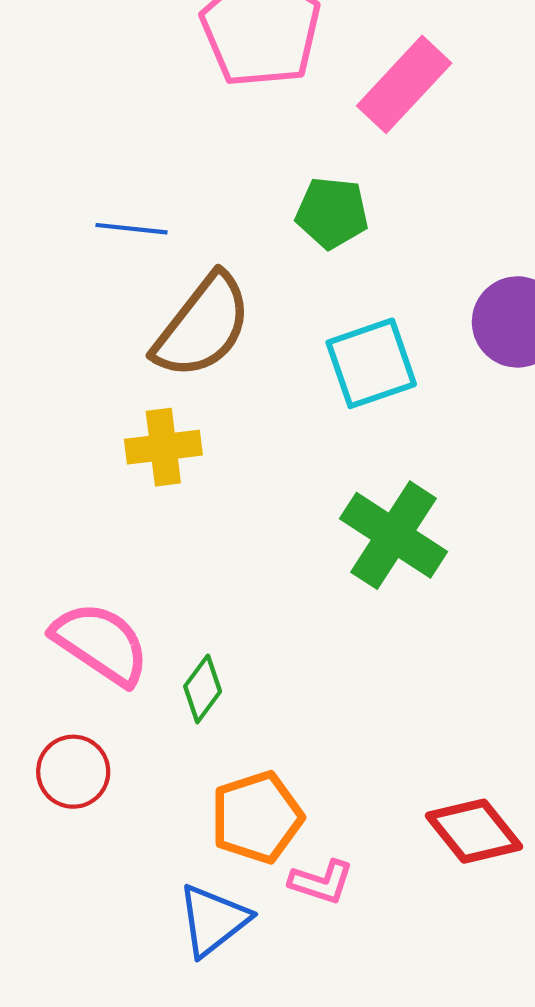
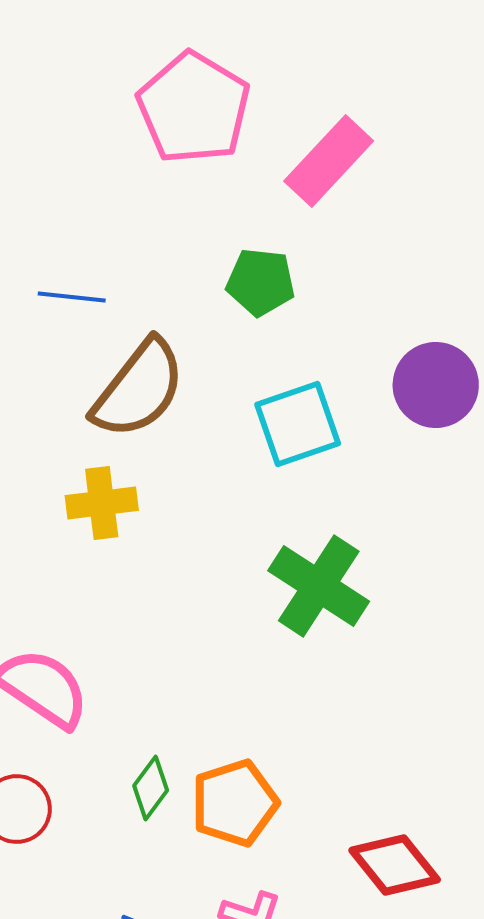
green diamond: (203, 689) -> (151, 788), moved
orange pentagon: (257, 817) -> (235, 803), moved

